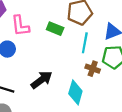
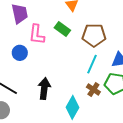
green rectangle: (55, 29) -> (62, 29), moved
black arrow: (42, 80) -> (44, 88), turned -60

